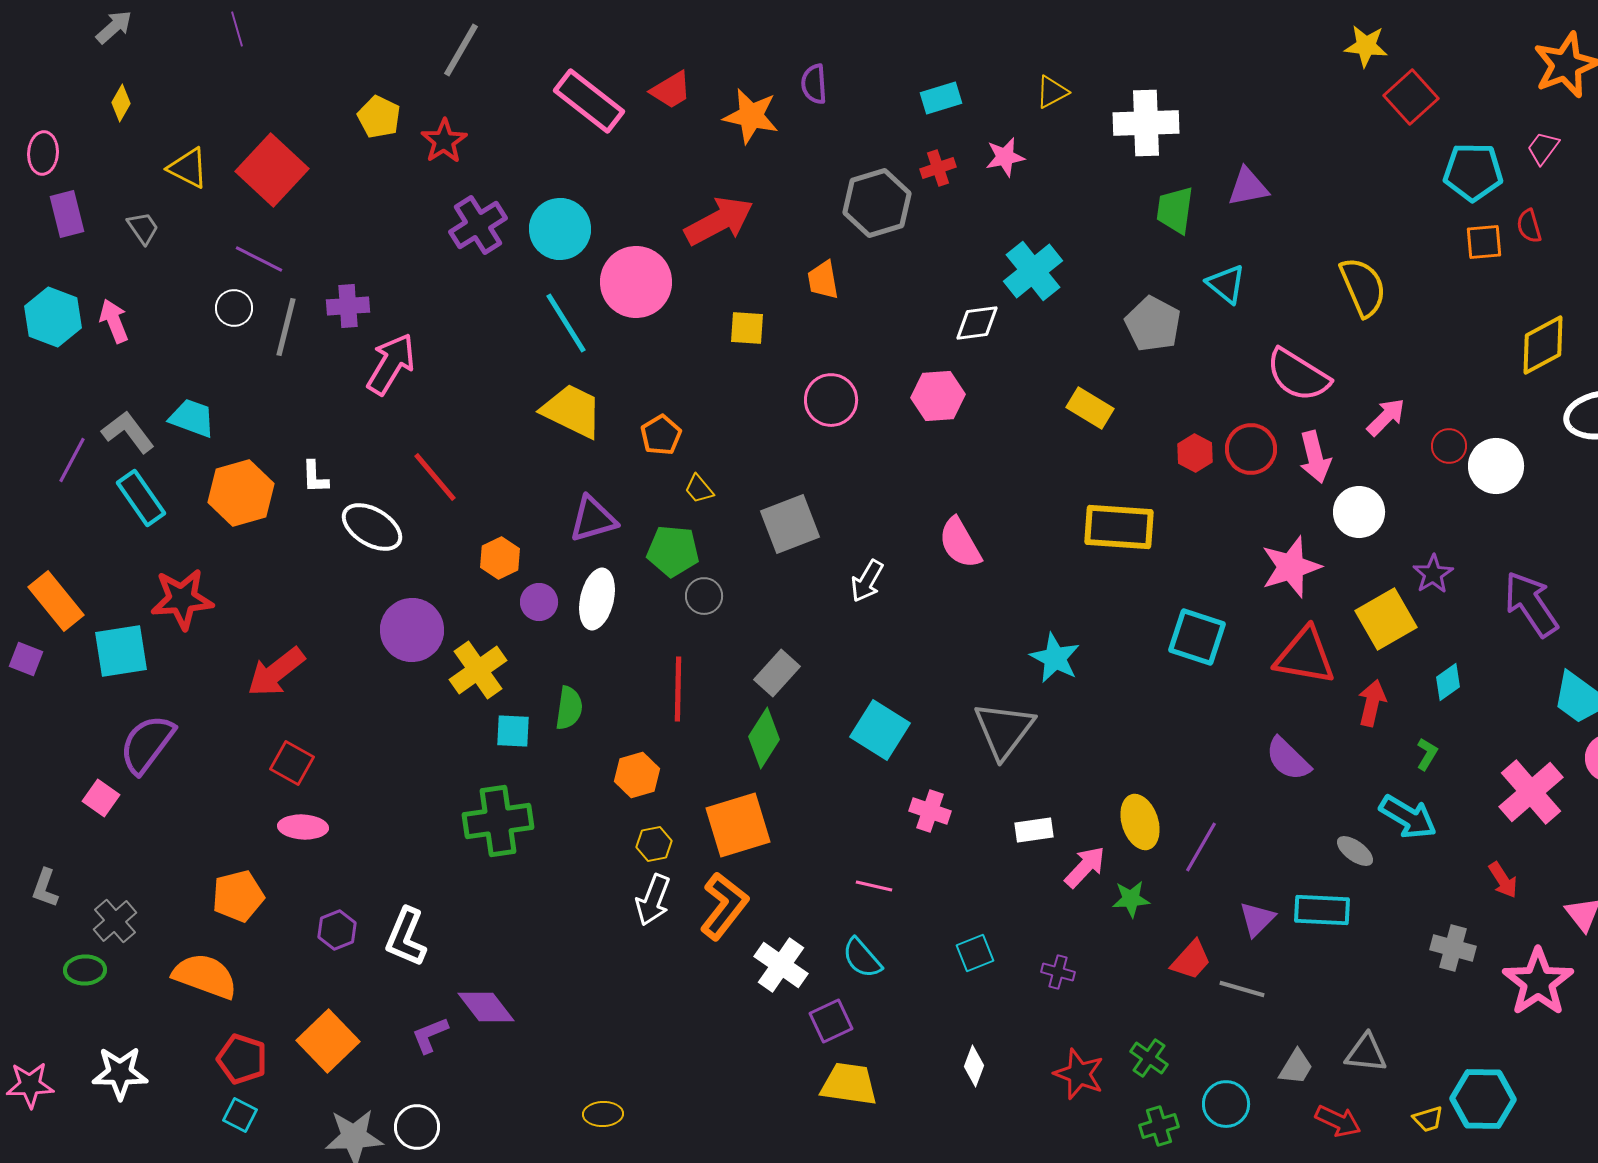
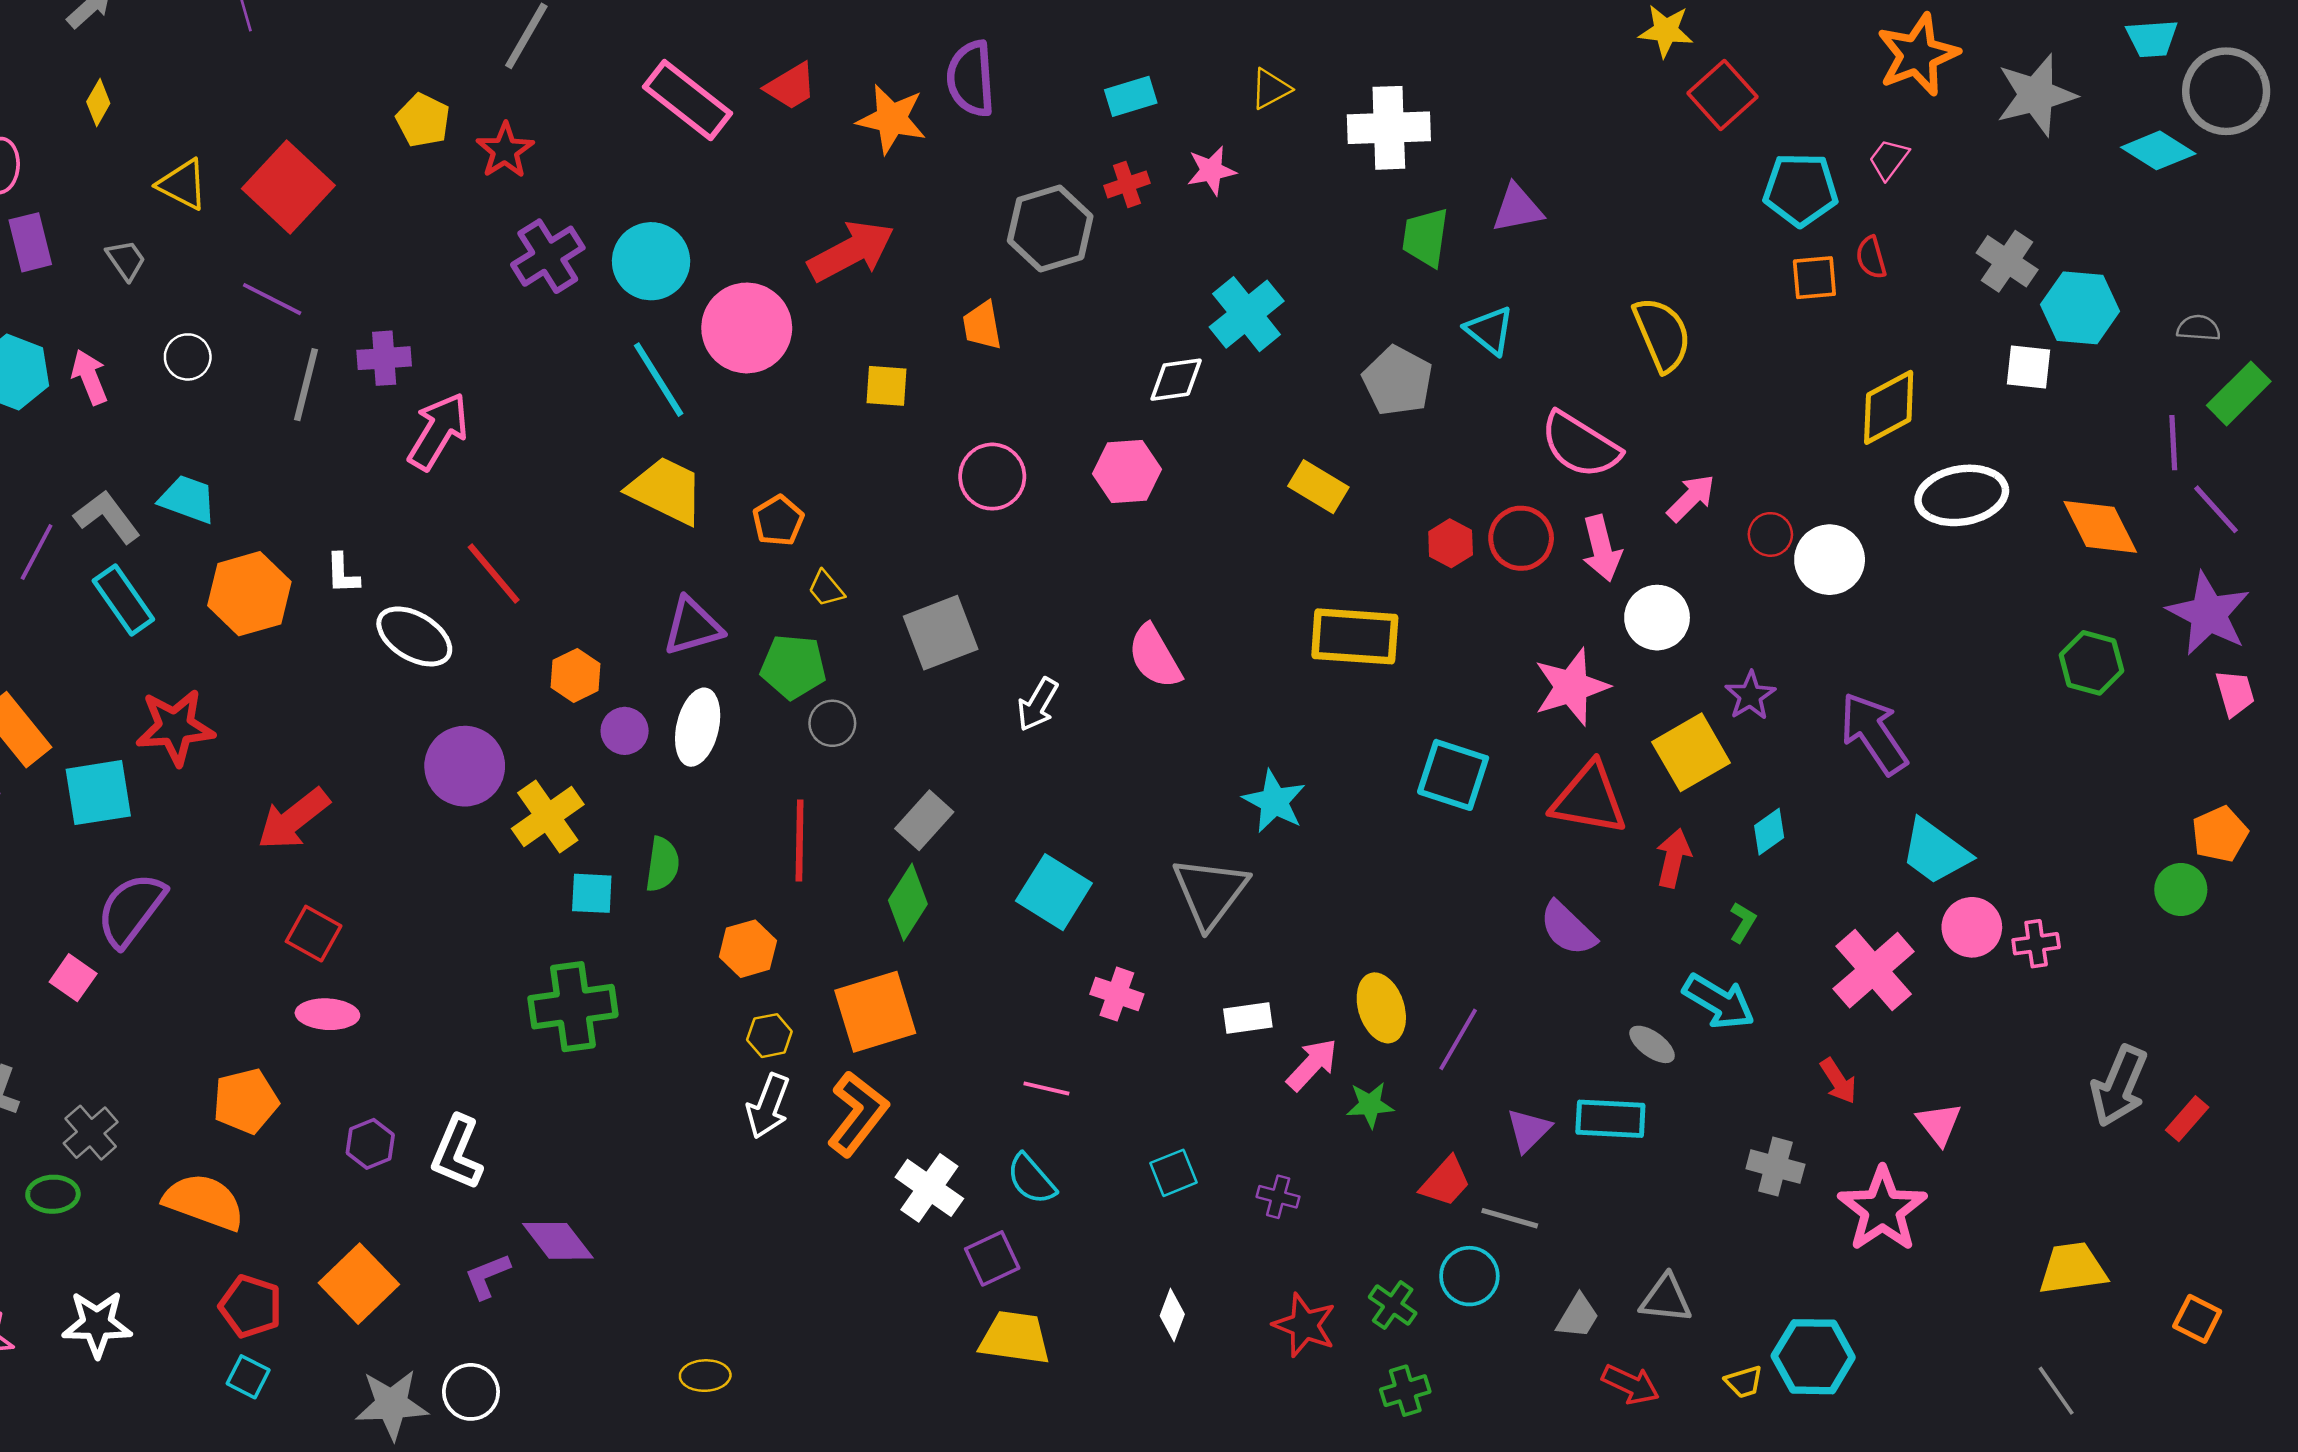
purple semicircle: (814, 84) -> (971, 79), size x1.5
white circle: (234, 308) -> (188, 357), moved
cyan circle: (1226, 1104) -> (1469, 1276), moved

